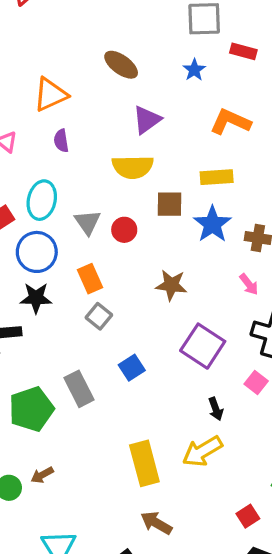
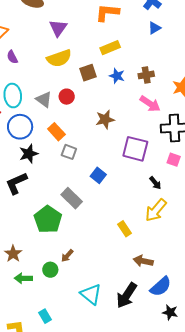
blue star: (212, 224) -> (117, 76), size x0.7
pink arrow: (249, 284) -> (150, 104), size x1.5
yellow rectangle: (144, 463) -> (125, 229), size x0.6

